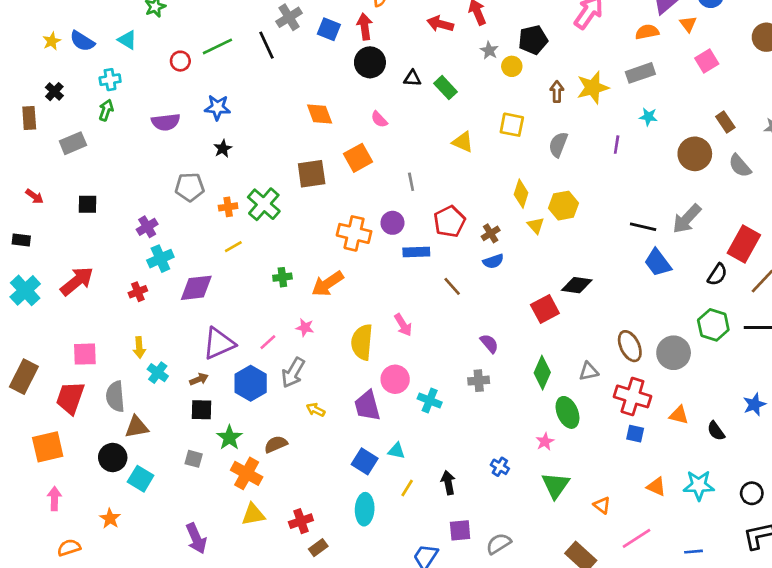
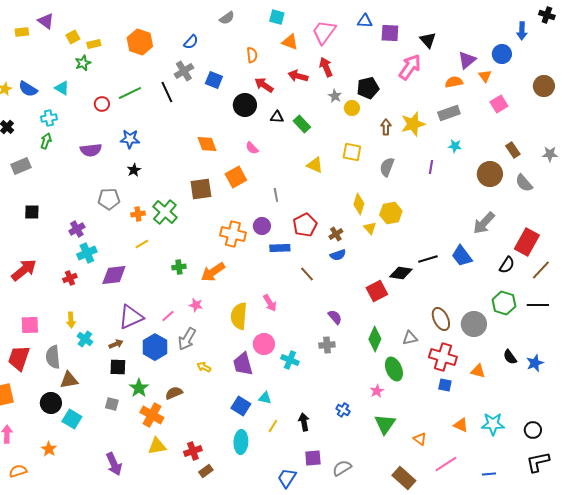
red arrow: (365, 27) -> (264, 85), moved, turned -48
black line: (643, 227) -> (428, 259), moved, turned -30
black semicircle: (716, 431) -> (510, 357), moved

